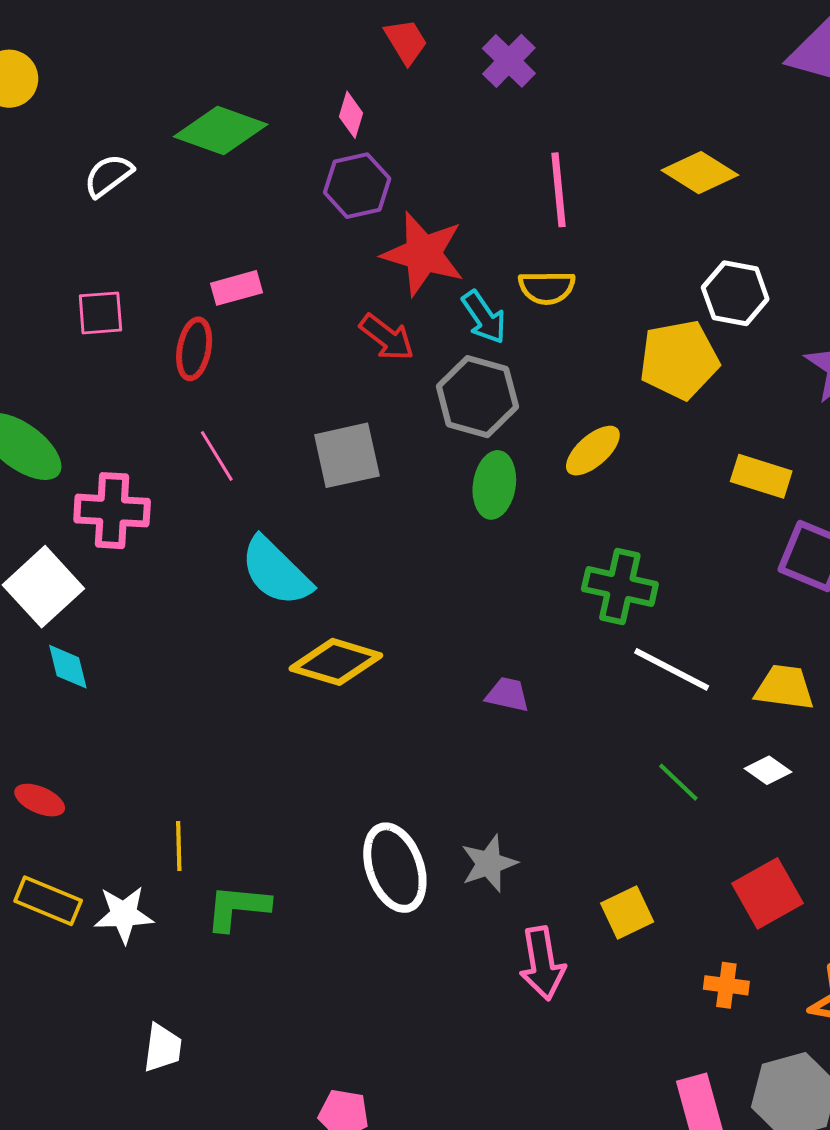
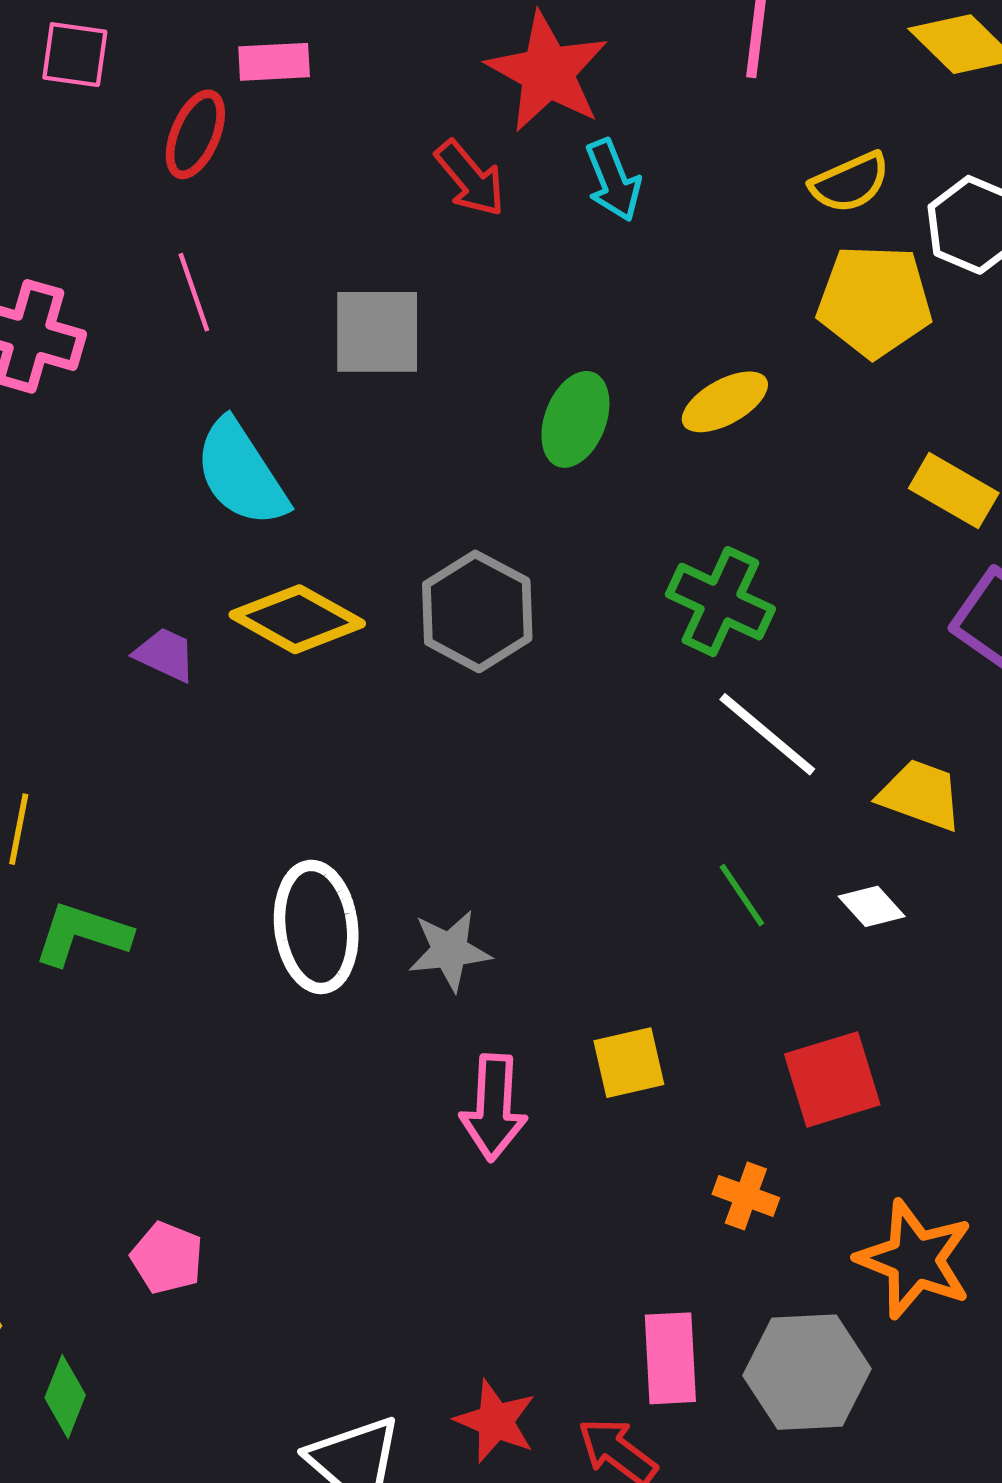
yellow semicircle: (547, 287) -> (850, 182), moved, turned -36
gray hexagon: (477, 397) -> (477, 611), moved
purple trapezoid: (507, 695) -> (165, 654), moved

